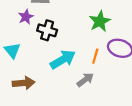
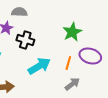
gray arrow: (85, 80) -> (72, 84), moved

